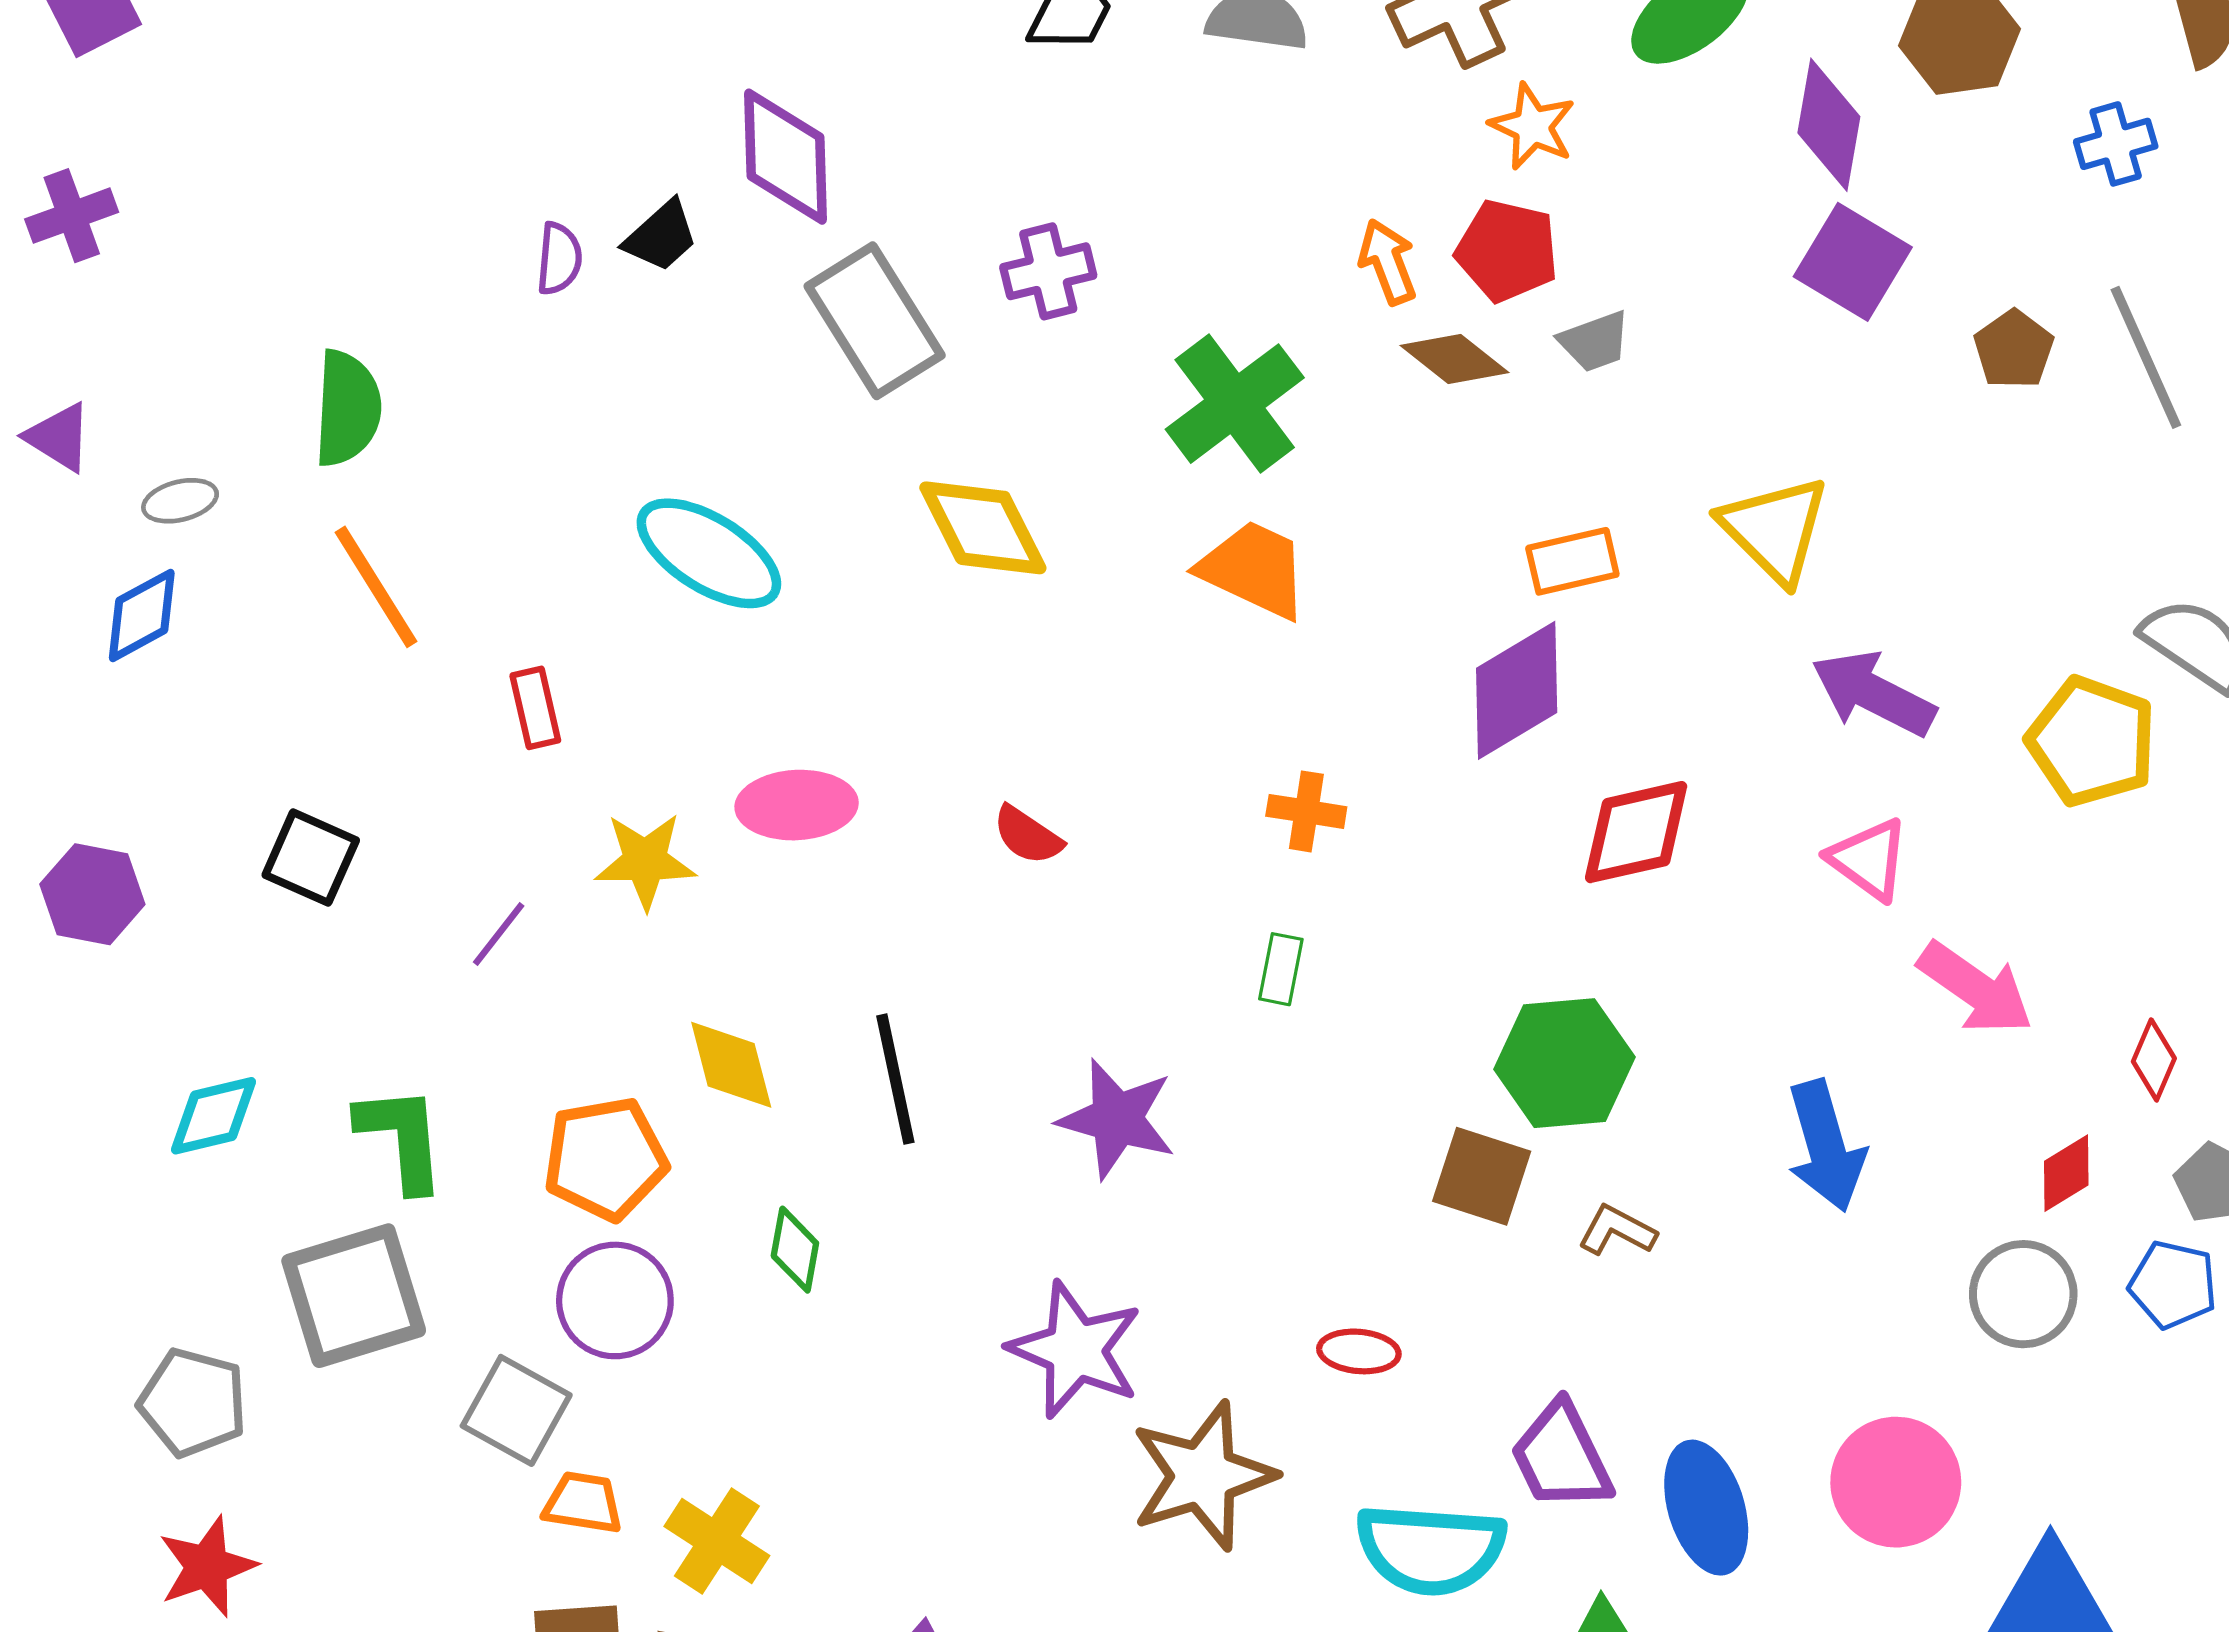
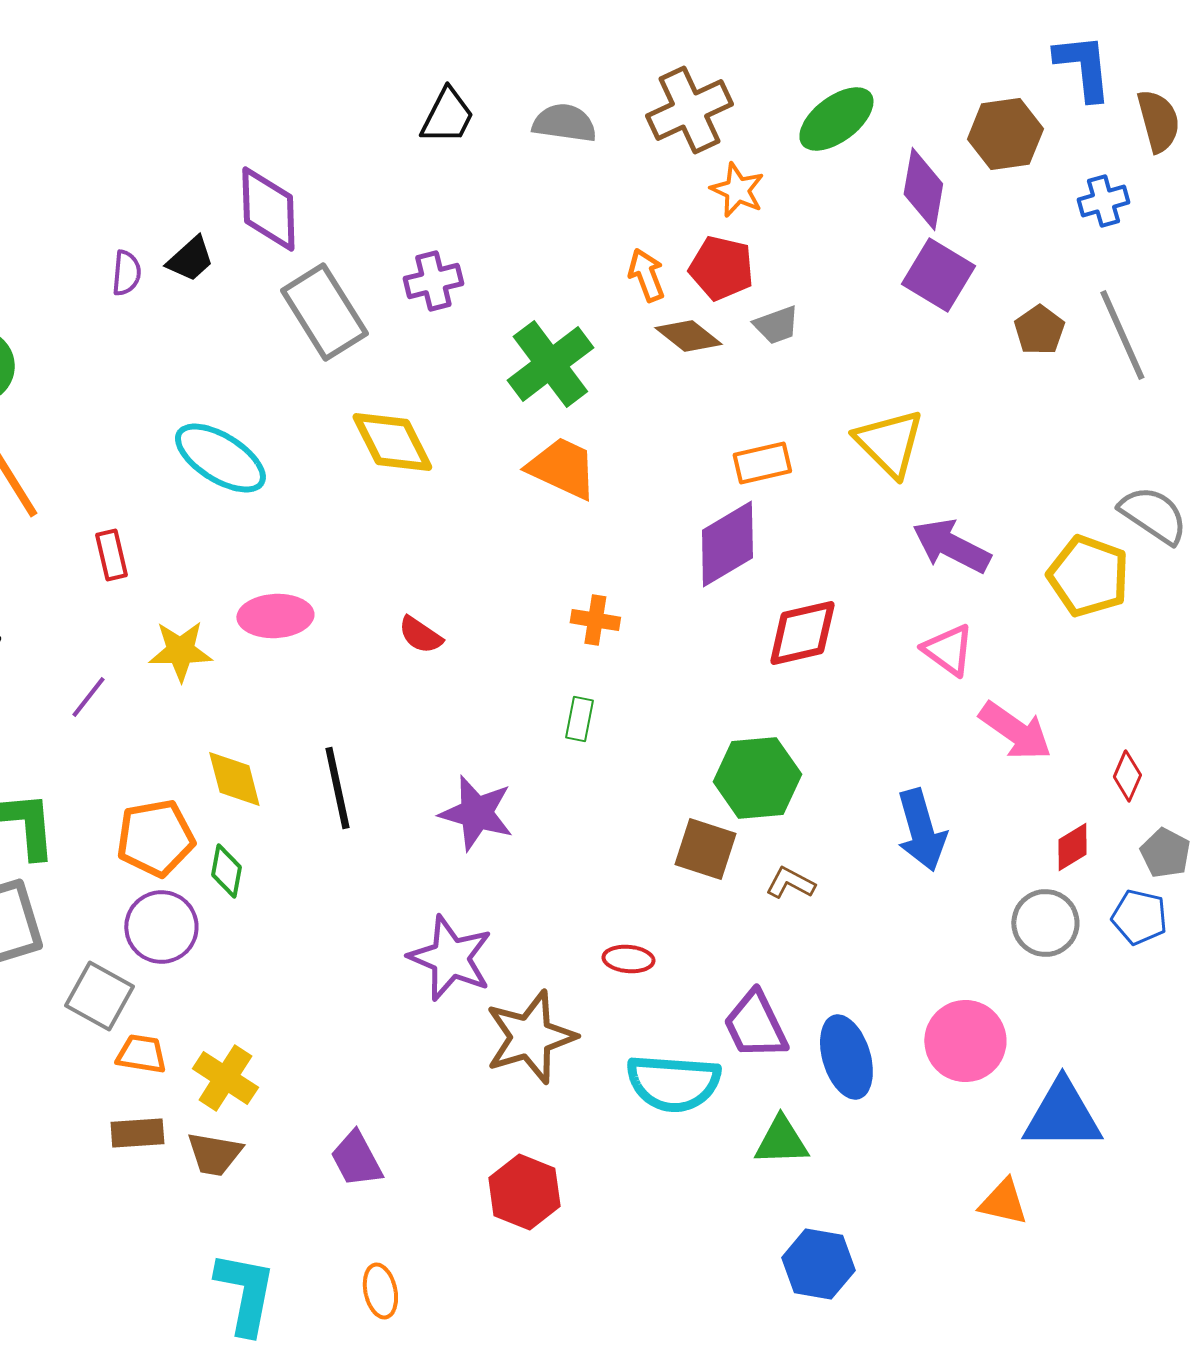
green diamond: (795, 1250) -> (226, 871), moved

